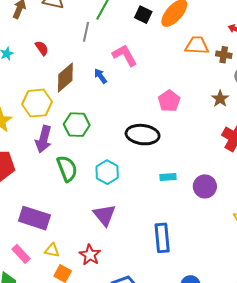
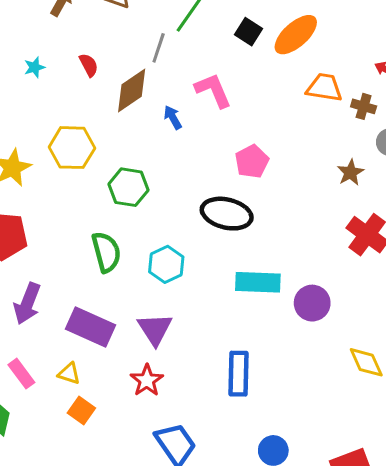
brown diamond: (65, 78) -> (132, 91), moved
pink pentagon: (169, 101) -> (252, 161), moved
purple arrow: (44, 139) -> (27, 304), moved
cyan rectangle: (168, 177) -> (258, 282), size x1.8
purple rectangle: (34, 218) -> (90, 327), moved
red star: (90, 255) -> (147, 380), moved

